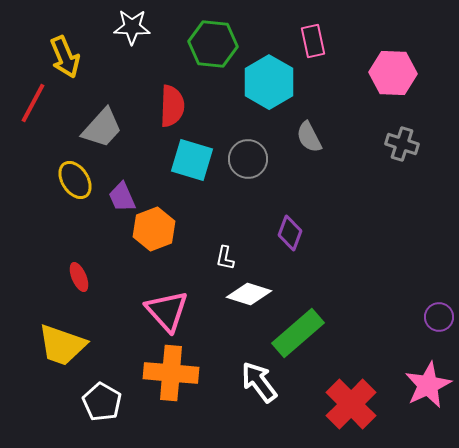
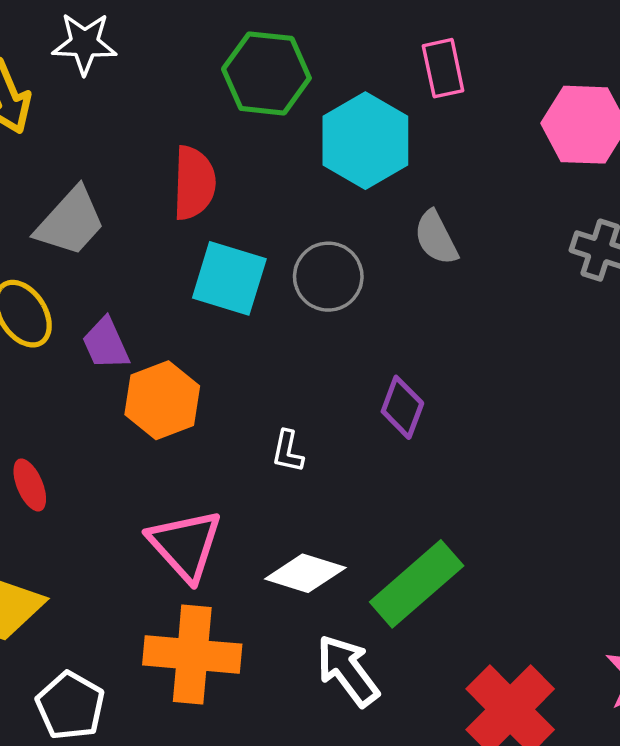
white star: (132, 27) -> (85, 43), moved
white diamond: (249, 294) -> (305, 573), moved

